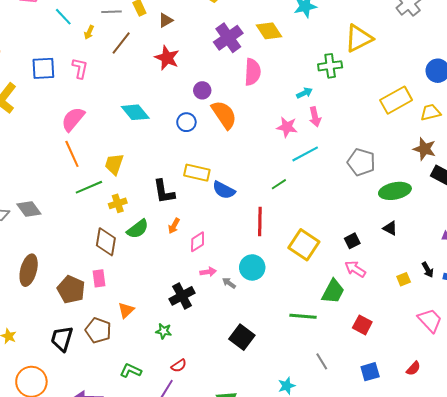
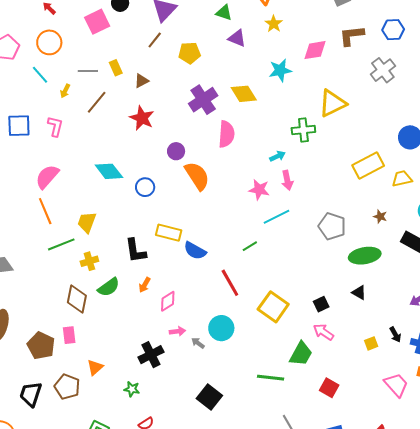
blue circle: (186, 122) -> (145, 187), moved
brown star: (425, 149) -> (380, 217), moved, size x0.6
red line: (260, 222) -> (230, 283), turned -32

